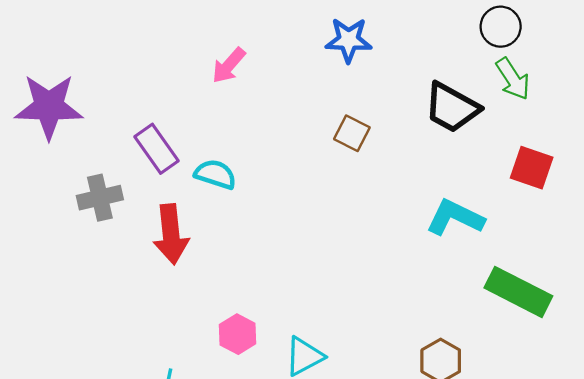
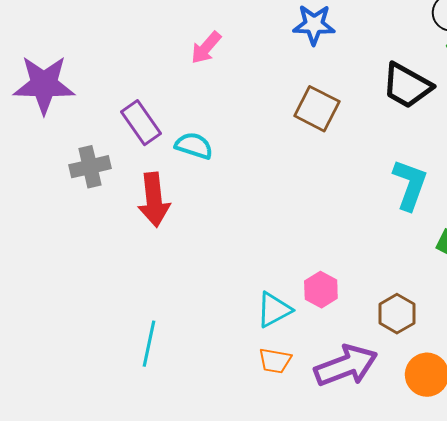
brown square: (352, 133) -> (317, 109), size x1.4
cyan L-shape: (455, 218) -> (410, 185), turned 84
pink hexagon: (238, 334) -> (321, 290), moved

